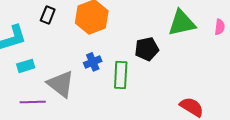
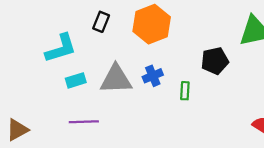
green rectangle: (121, 75) -> (185, 91), size x0.6
gray triangle: (61, 84) -> (116, 79), moved, turned -40

